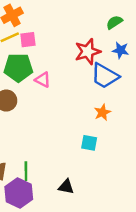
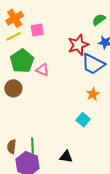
pink square: (28, 40) -> (37, 30), moved
green pentagon: (18, 68) -> (22, 61), turned -30
cyan square: (89, 143) -> (83, 120), turned 32

